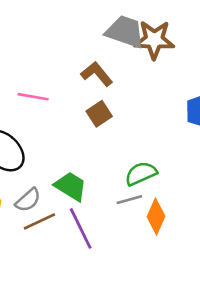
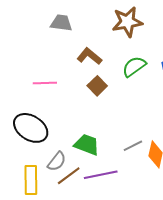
gray trapezoid: (125, 32) -> (61, 23), moved, size x0.7
green semicircle: (141, 174) -> (134, 67), moved
purple line: (81, 228) -> (101, 175), turned -64

